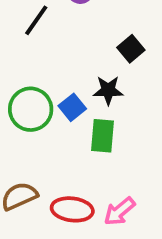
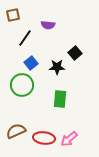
black star: (108, 90) -> (57, 67), moved
blue square: (72, 107) -> (31, 63), moved

